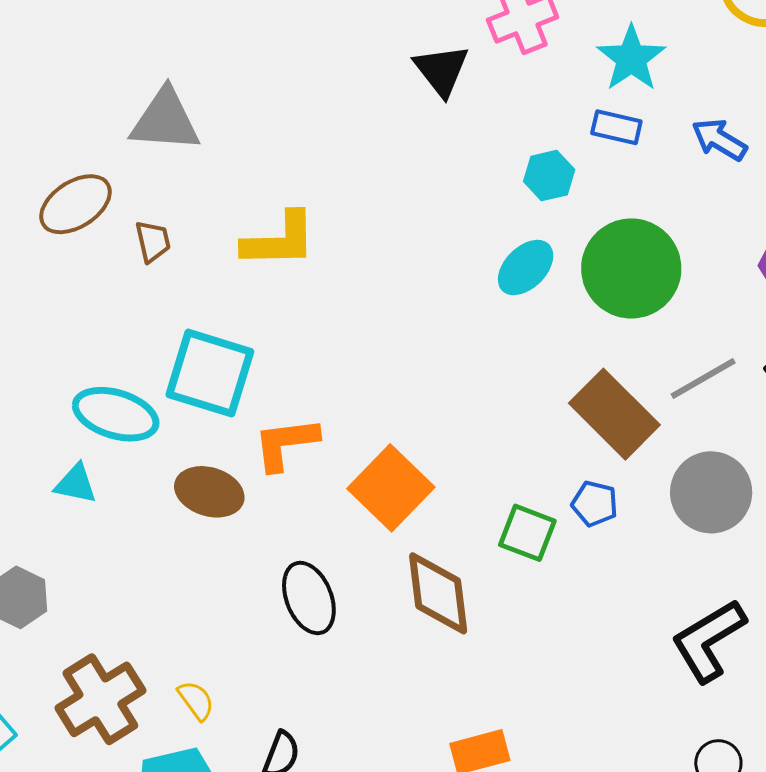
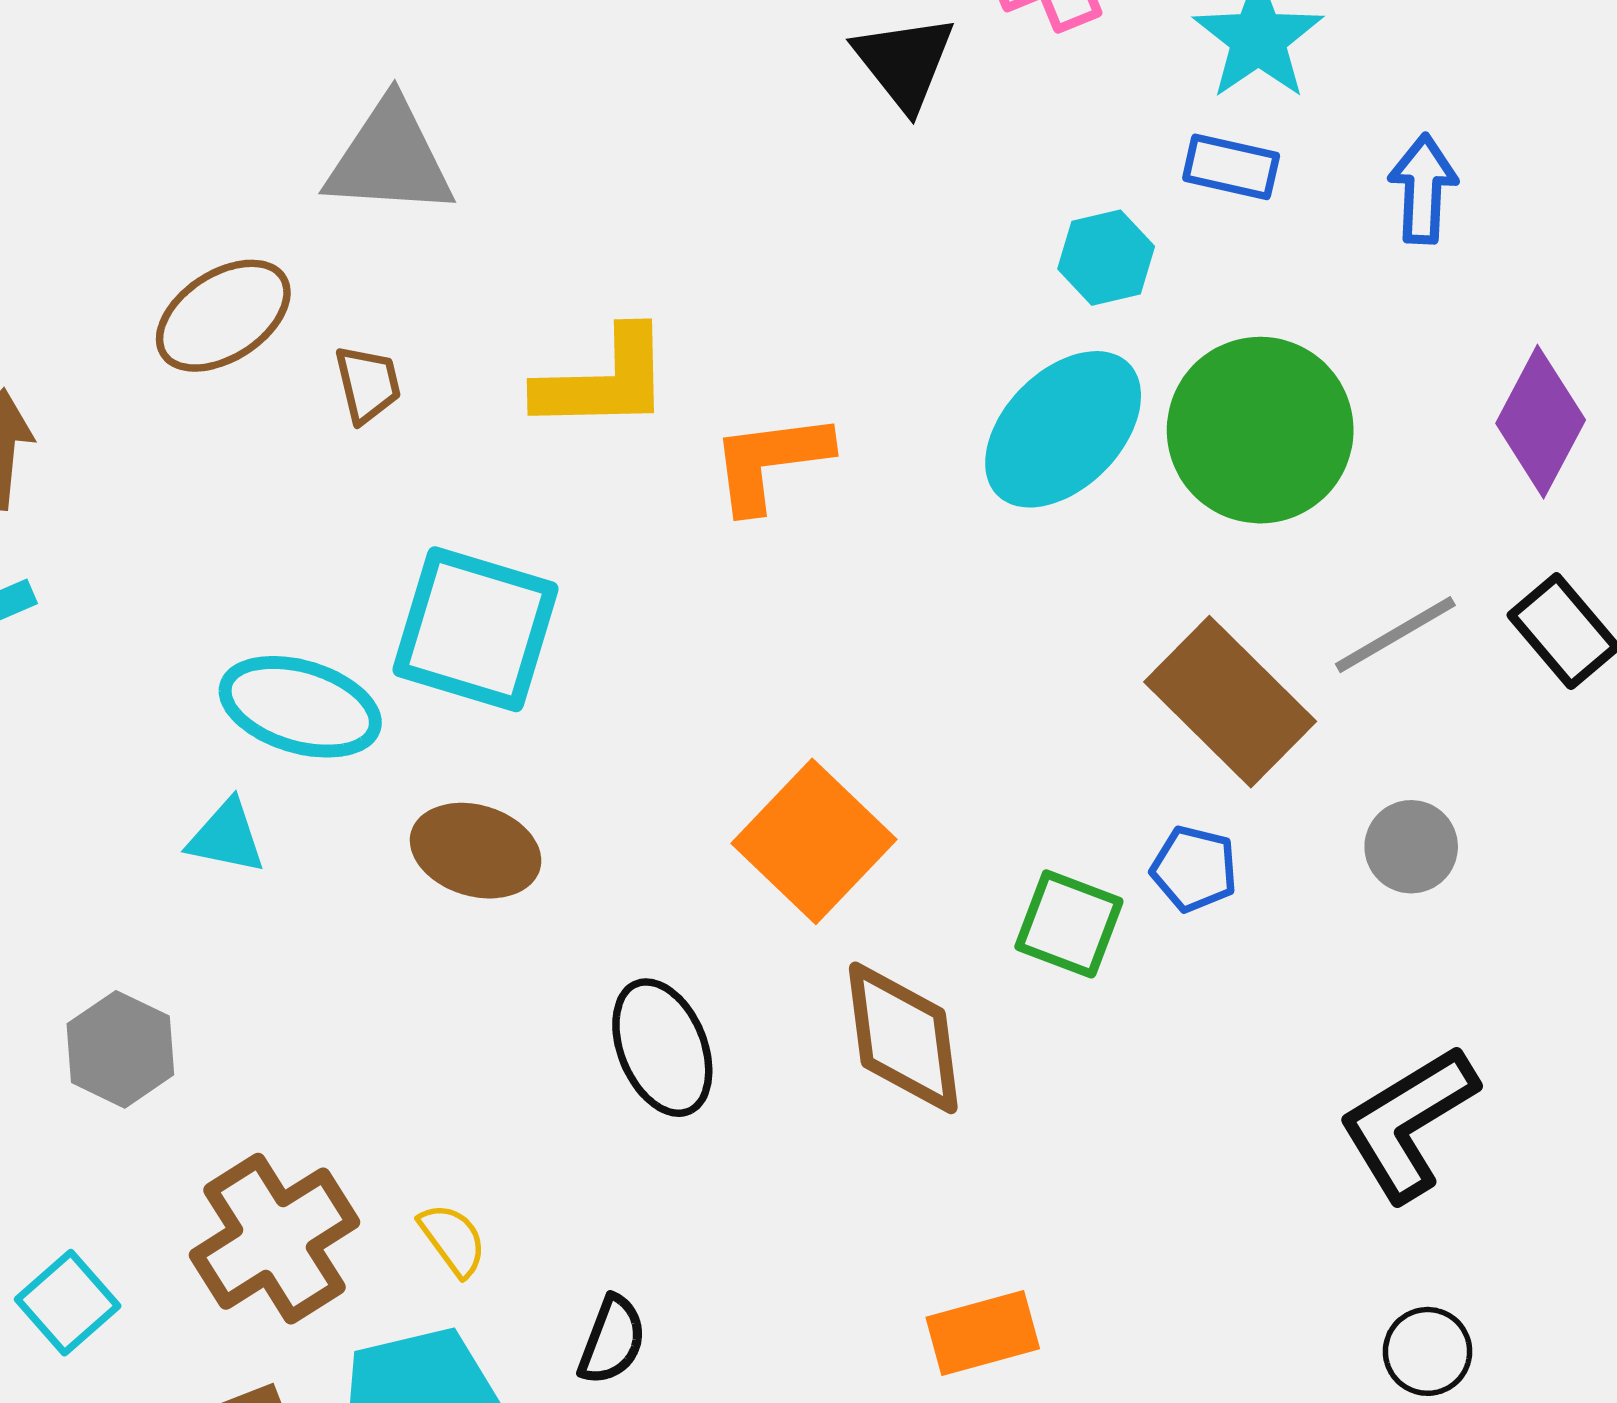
blue arrow: (719, 140) -> (1423, 189), turned 62
cyan ellipse: (526, 268) -> (1063, 429), size x1.5
orange L-shape: (286, 444) -> (770, 462), moved
gray circle: (711, 492) -> (1411, 847), size x0.6

